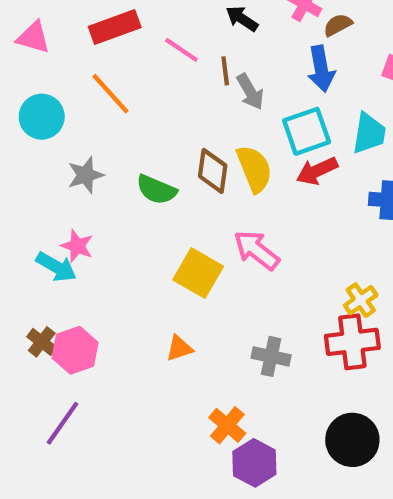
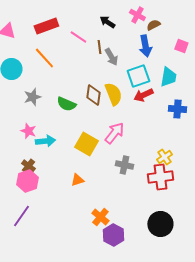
pink arrow: (256, 250) -> (114, 133), turned 90
cyan arrow: (56, 267) -> (45, 141), moved, turned -36
brown cross: (42, 342) -> (28, 166), moved
gray cross: (271, 356) -> (124, 165), moved

